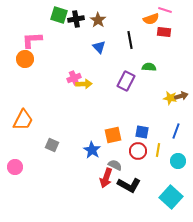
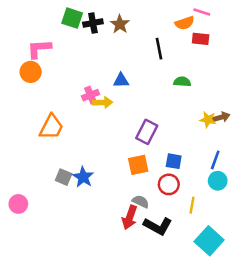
blue triangle: (99, 47) -> (121, 80), moved, turned -48
purple rectangle: (126, 81) -> (147, 132), moved
orange trapezoid: (23, 120) -> (51, 127), moved
blue star: (92, 150) -> (83, 177), moved
yellow line: (158, 150) -> (192, 205), moved
cyan circle: (178, 161) -> (218, 181), moved

